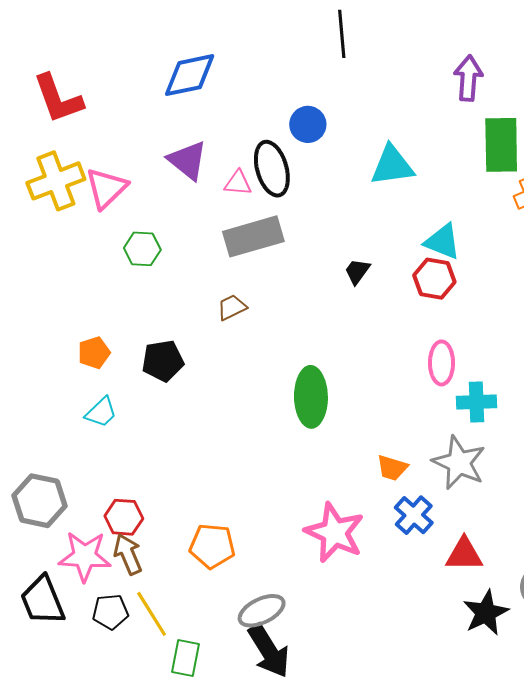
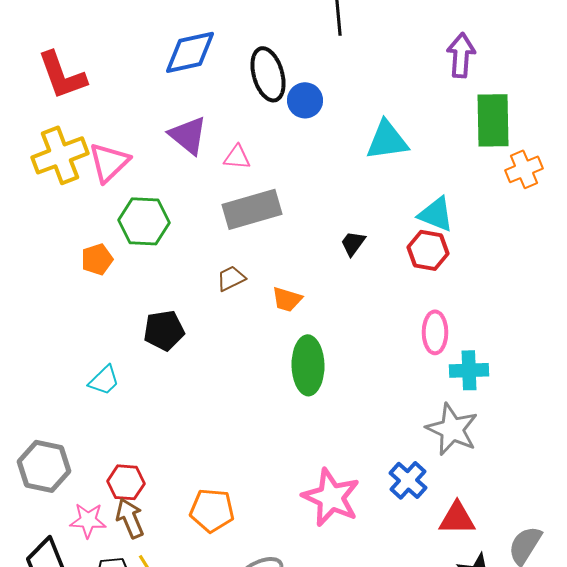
black ellipse: (272, 169) -> (268, 74), moved
green hexagon: (142, 249) -> (144, 221), size x1.4
orange pentagon: (94, 353) -> (97, 259), moved
orange trapezoid: (392, 468) -> (287, 299), moved
pink star: (85, 556) -> (88, 520), size x0.7

